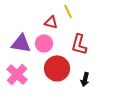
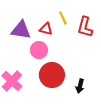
purple triangle: (21, 43) -> (21, 30), moved
red L-shape: (79, 44) -> (85, 27), moved

